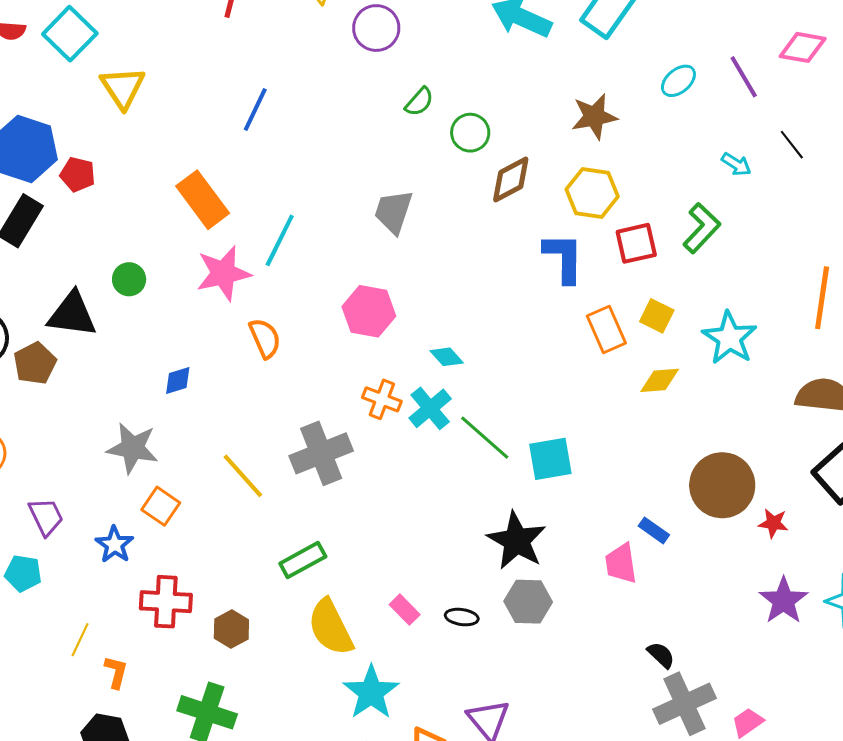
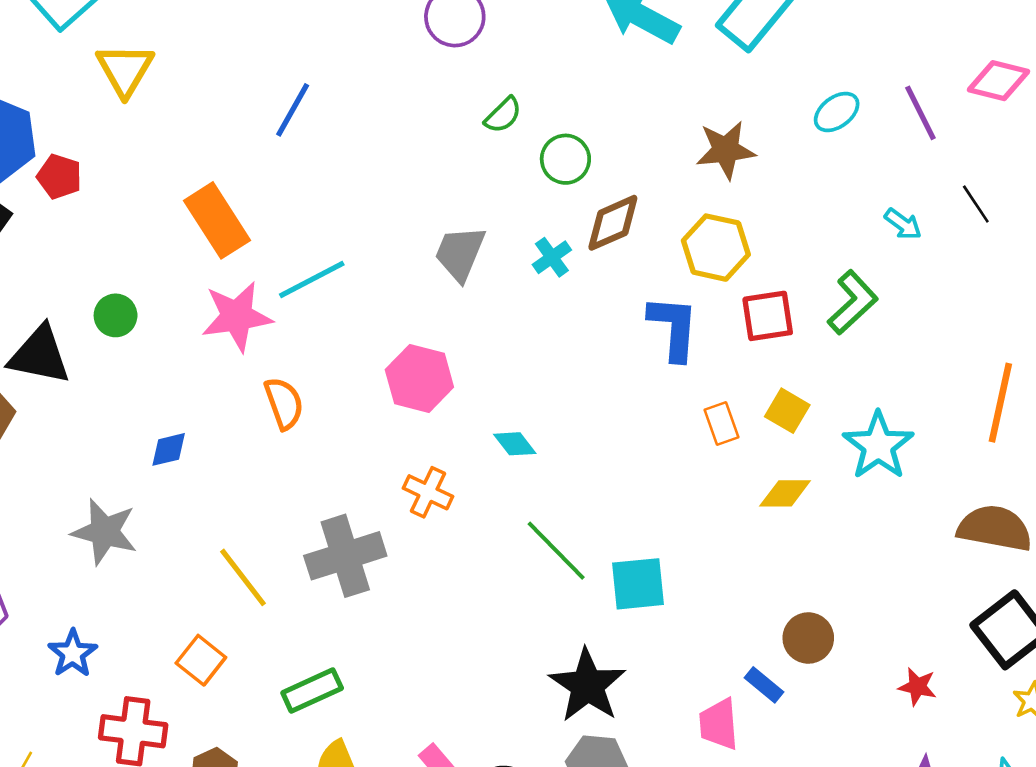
cyan line: (280, 240) -> (312, 279), turned 32
orange rectangle: (606, 330) -> (722, 424), size x0.7
cyan cross: (430, 408) -> (552, 257), moved, size x0.7
brown circle: (722, 485) -> (808, 638), moved, size x0.6
orange square: (161, 506) -> (201, 660), moved

